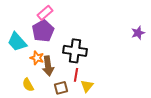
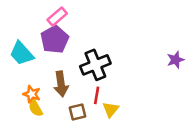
purple star: (138, 33) -> (176, 60), moved
black cross: (75, 51) -> (95, 65), turned -30
orange star: (37, 58) -> (32, 94), moved

